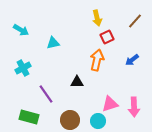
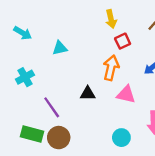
pink triangle: (110, 104) -> (126, 95), moved, turned 30
brown circle: (70, 120) -> (59, 138), moved
cyan circle: (98, 121) -> (121, 138), moved

